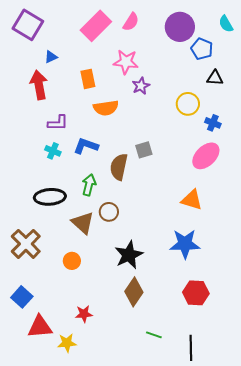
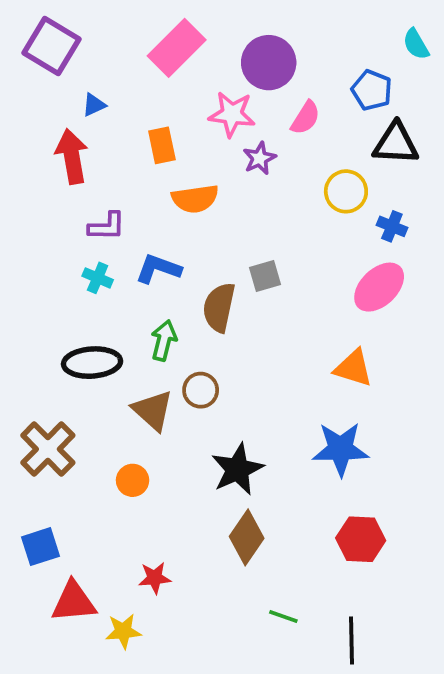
pink semicircle: (131, 22) -> (305, 118), moved
purple circle: (180, 27) -> (269, 63), moved
black triangle: (215, 78) -> (396, 144), size x1.5
blue square: (22, 297) -> (40, 547), turned 30

